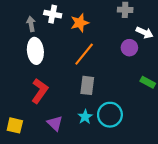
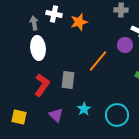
orange line: (84, 54) -> (98, 61), moved
gray rectangle: (87, 85) -> (68, 80), moved
cyan circle: (110, 115) -> (117, 115), moved

